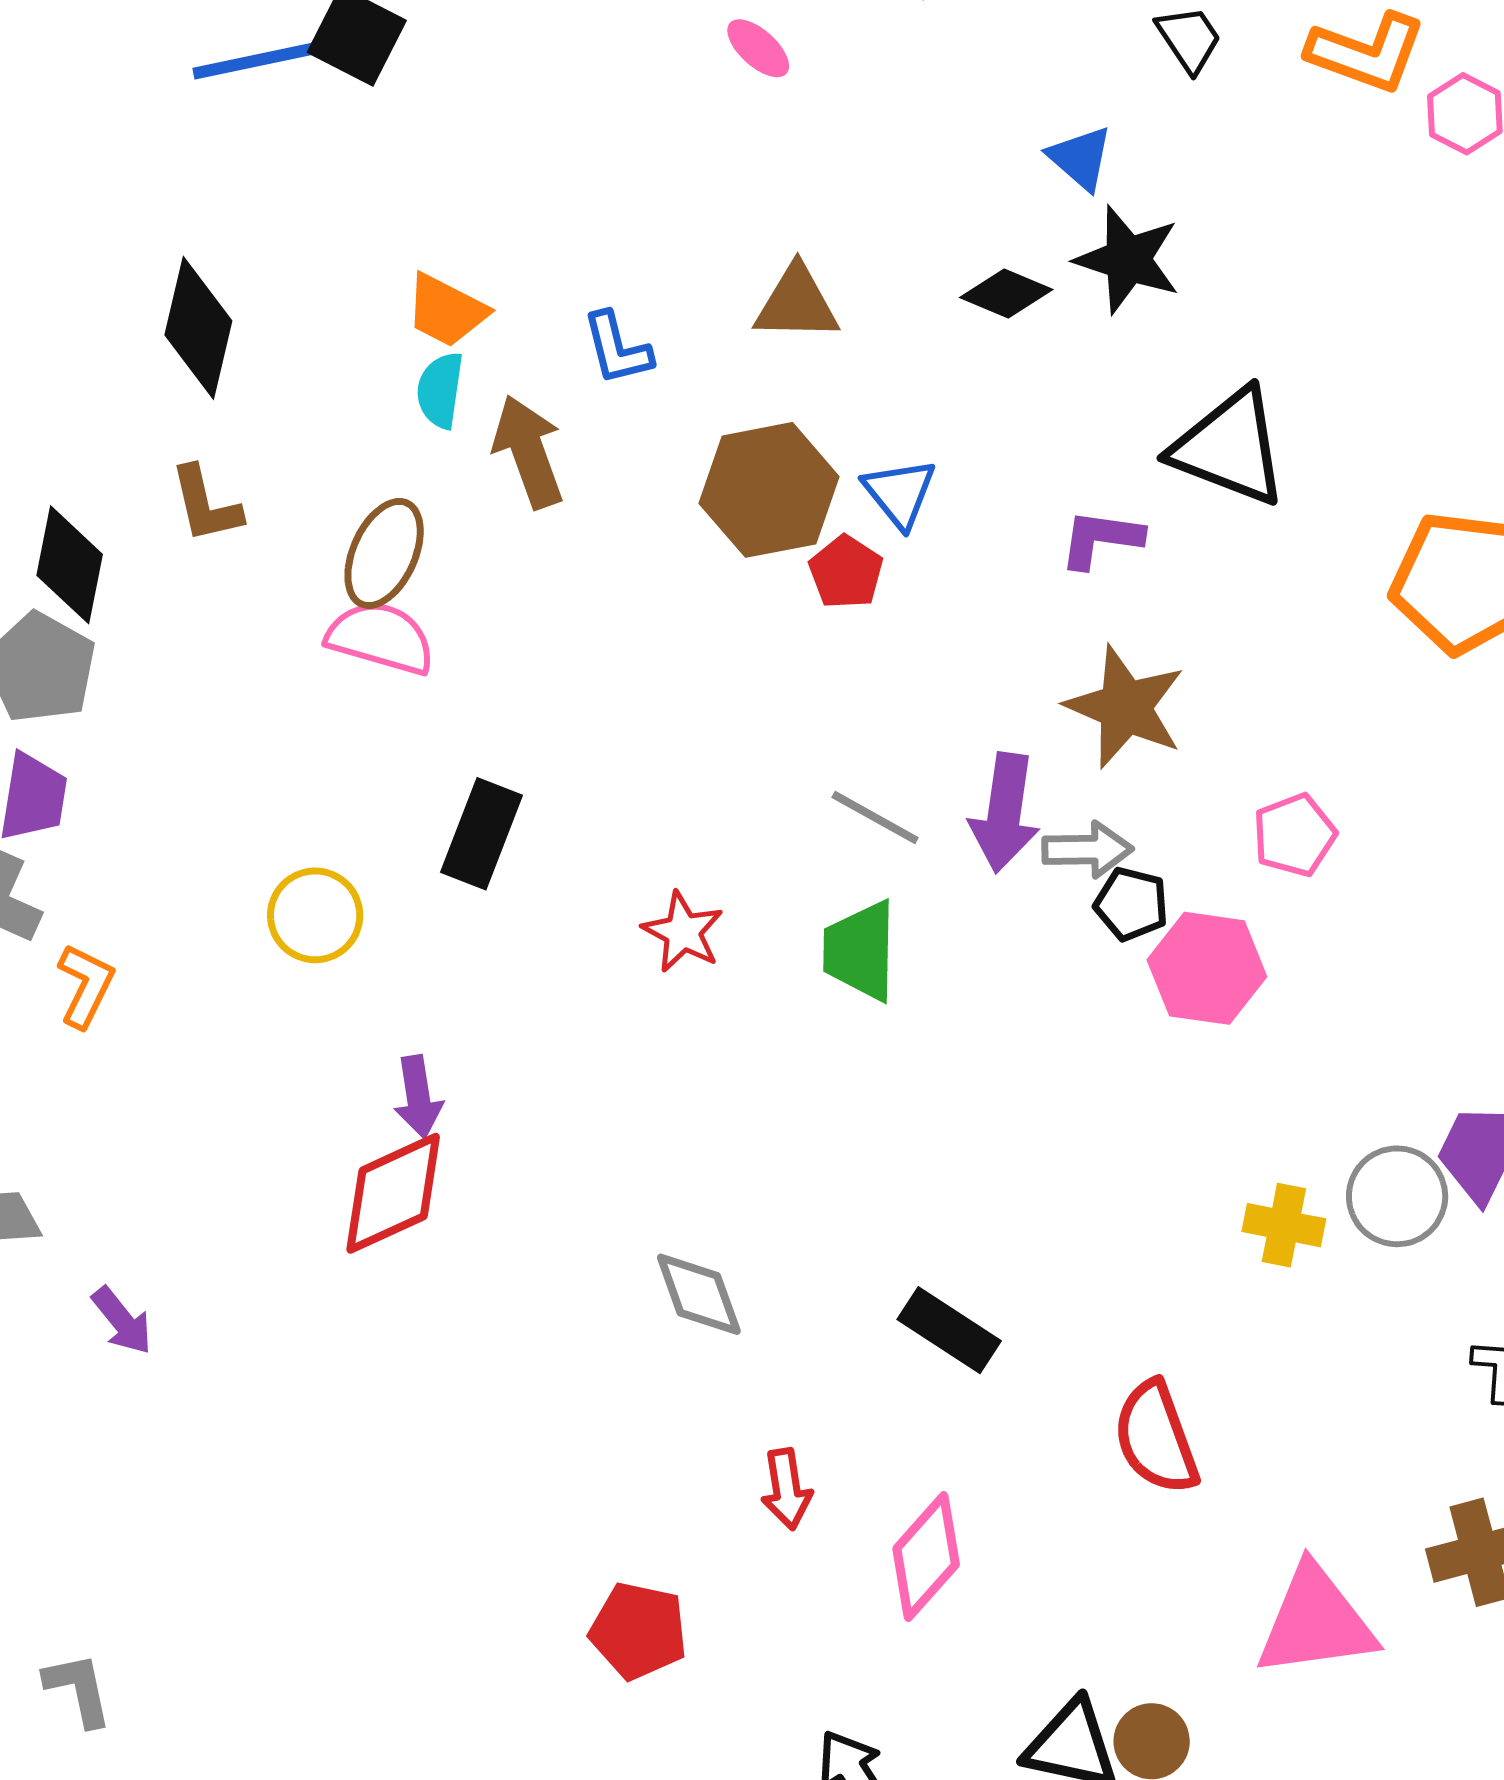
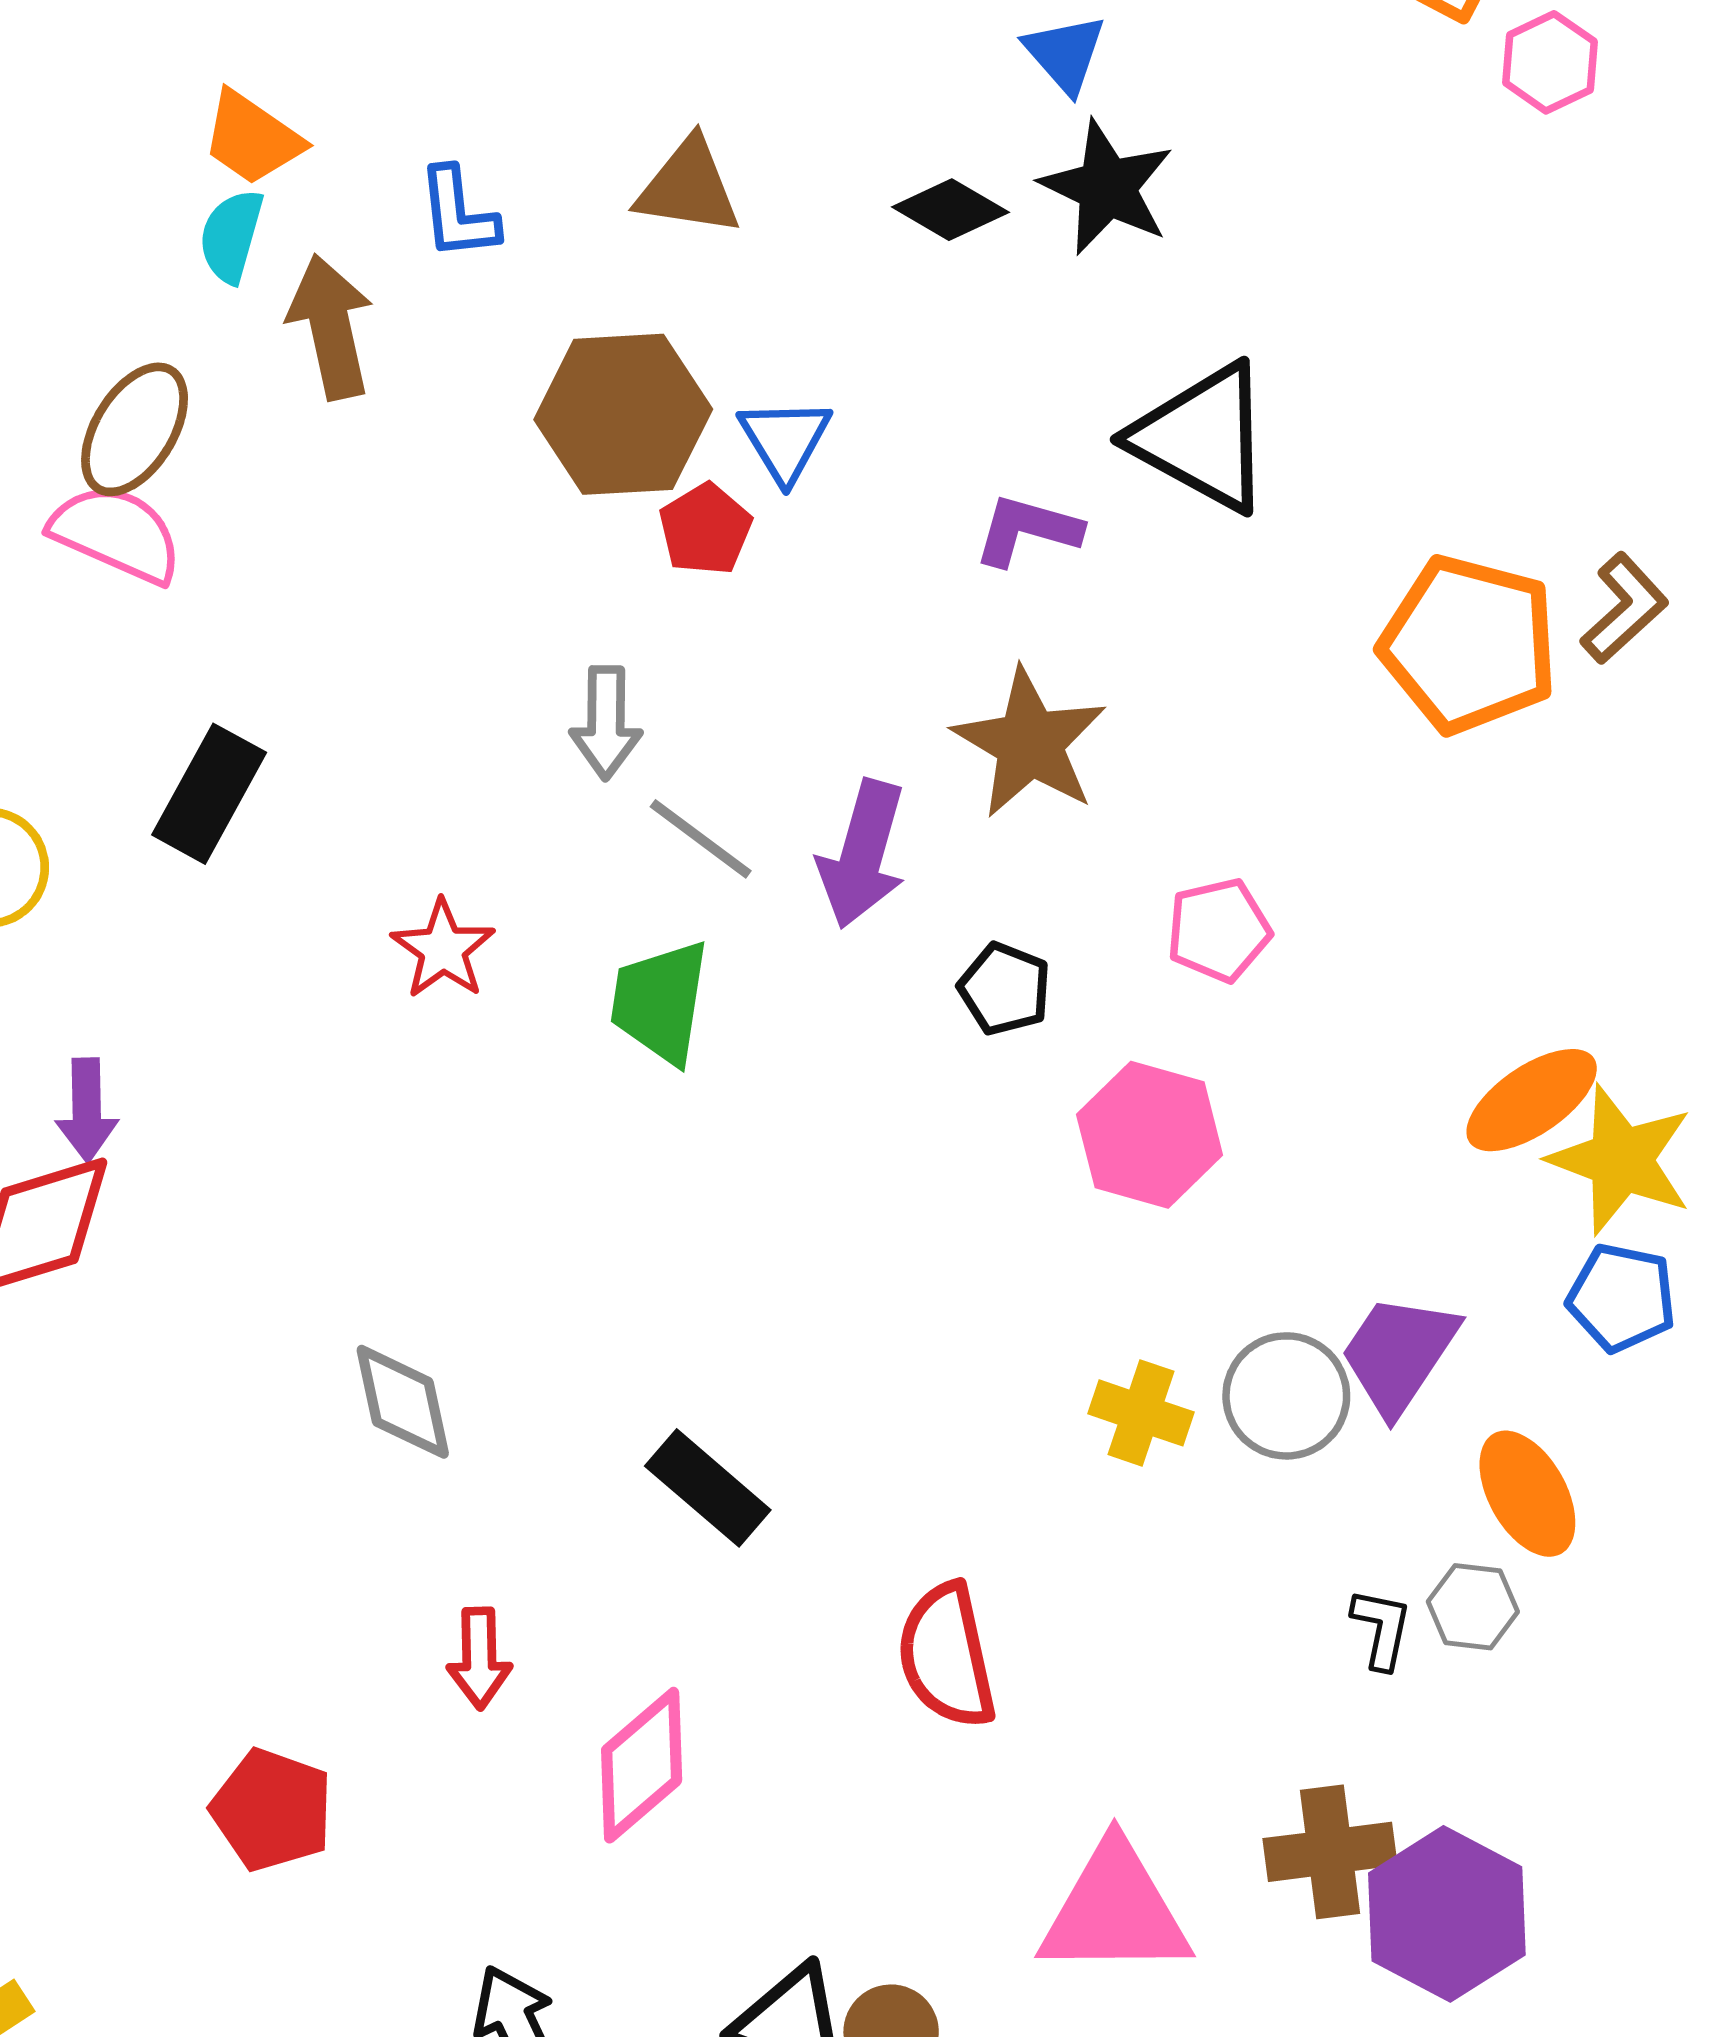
gray arrow: (1087, 850) -> (606, 723), moved, turned 84
pink hexagon: (1207, 968) -> (1150, 1135), moved

